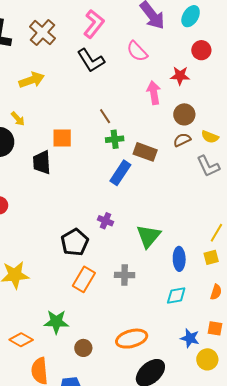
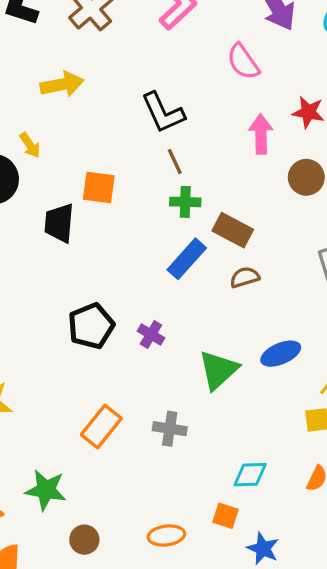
black L-shape: (91, 60) -> (163, 113), moved
brown semicircle: (182, 140) -> (245, 277), moved
black pentagon: (75, 242) -> (91, 326), moved
blue ellipse: (179, 259) -> (281, 354), moved, turned 60
orange square: (215, 328) -> (225, 516), moved
orange ellipse: (132, 339) -> (166, 535), size x0.7

